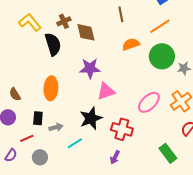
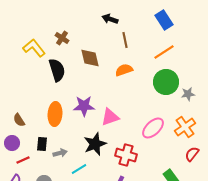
brown cross: (64, 21) -> (62, 38), moved, turned -32
orange semicircle: (131, 44) -> (124, 70), moved
purple star: (90, 68) -> (84, 106), moved
red line: (27, 138) -> (23, 160), moved

